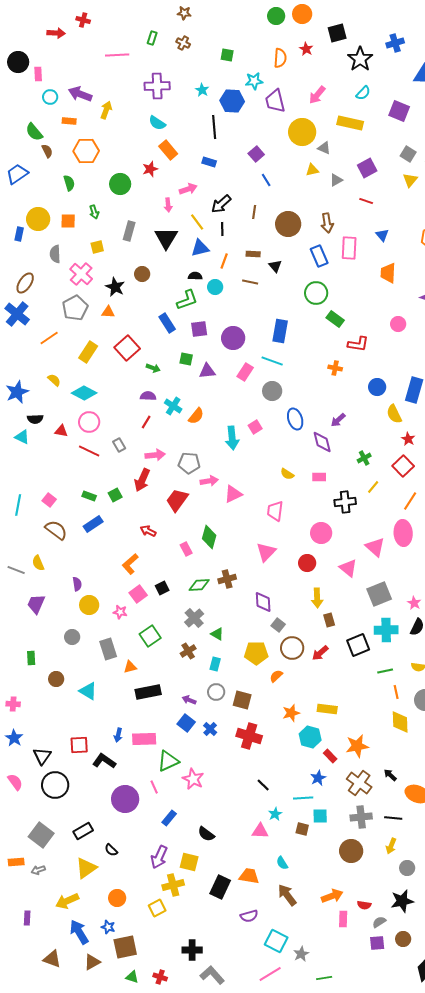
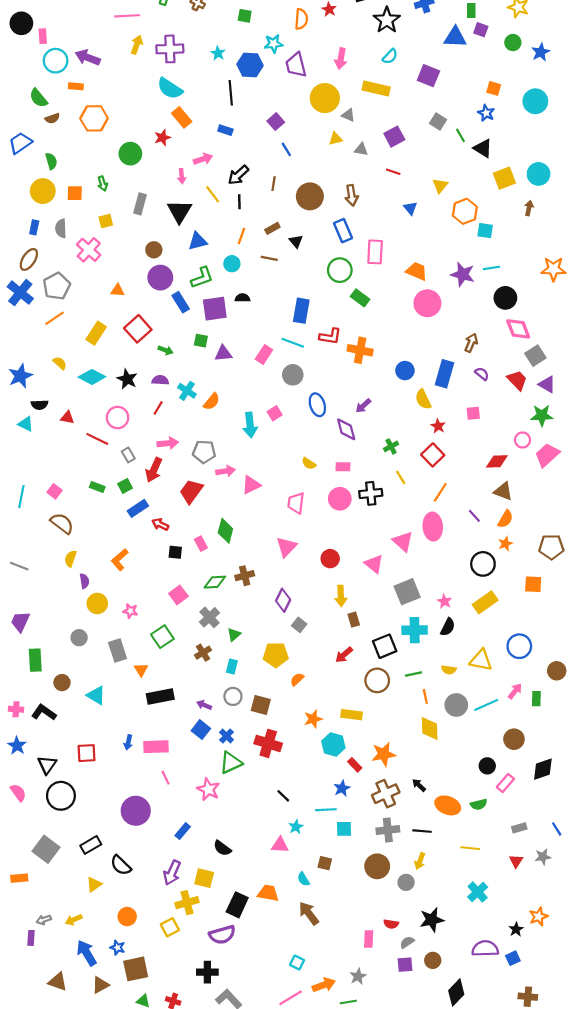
pink arrow: (317, 95) -> (341, 59), turned -30
cyan circle: (50, 97) -> (56, 61), size x1.5
yellow arrow: (106, 110) -> (137, 45), moved
cyan semicircle: (157, 123) -> (170, 88), size x1.4
brown semicircle: (47, 151) -> (52, 118), turned 96
gray triangle: (336, 180) -> (361, 149), turned 40
yellow triangle: (410, 180) -> (440, 186), moved
green semicircle: (69, 183) -> (51, 161), moved
blue rectangle: (19, 234) -> (34, 227), moved
blue triangle: (200, 248) -> (198, 241), moved
pink rectangle: (349, 248) -> (375, 252), moved
brown rectangle: (253, 254) -> (272, 228), turned -32
orange trapezoid: (388, 273) -> (417, 271), moved, turned 110
black semicircle: (195, 276) -> (243, 298), moved
black star: (115, 287) -> (127, 379), moved
gray pentagon: (75, 308) -> (57, 286), moved
pink circle: (398, 324) -> (427, 303), size x1.6
purple square: (199, 329) -> (215, 309), size x1.4
purple circle: (233, 338) -> (160, 278), moved
red L-shape: (358, 344) -> (330, 336), moved
orange cross: (335, 368) -> (360, 350), size x1.6
pink circle: (89, 422) -> (118, 418), moved
gray rectangle: (119, 445) -> (128, 455), moved
yellow line: (373, 487) -> (401, 477), turned -72
blue rectangle: (93, 524) -> (138, 508), moved
pink circle: (321, 533) -> (340, 499), moved
yellow semicircle: (38, 563) -> (71, 559), moved, turned 42
orange L-shape: (130, 564) -> (120, 560), moved
black square: (162, 588) -> (175, 552), moved, turned 32
pink square: (138, 594) -> (178, 595), moved
purple diamond: (263, 602) -> (283, 600), turned 30
purple trapezoid: (36, 604) -> (20, 622), moved
green triangle: (217, 634) -> (234, 634), turned 48
brown circle: (292, 648) -> (377, 680), moved
green rectangle: (31, 658) -> (35, 660), size x1.5
orange triangle: (130, 667) -> (141, 670), turned -48
black L-shape: (104, 761) -> (44, 712), moved
green triangle: (168, 761) -> (231, 763), moved
brown cross: (359, 783) -> (386, 794), turned 30
pink line: (154, 787) -> (166, 778), moved
brown square: (302, 829) -> (325, 863), moved
black semicircle: (111, 850) -> (121, 865), size x1.5
yellow triangle: (86, 868) -> (94, 884), size x0.7
gray circle: (407, 868) -> (406, 882), moved
gray arrow: (38, 870) -> (44, 920), moved
orange arrow: (332, 896) -> (324, 985), moved
yellow arrow: (67, 901) -> (74, 920), size x0.7
purple semicircle: (249, 916) -> (222, 935), moved, size x1.4
cyan square: (276, 941) -> (297, 962), size x0.6
gray star: (301, 954) -> (358, 976), moved

